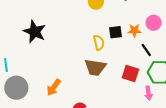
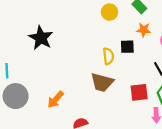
orange star: (134, 31) -> (144, 30), moved
red square: (130, 73) -> (139, 92), turned -30

